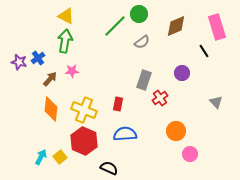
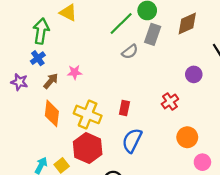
green arrow: (65, 41) -> (41, 31), moved
gray semicircle: (142, 42) -> (130, 52), moved
purple star: (19, 62) -> (19, 82), moved
gray rectangle: (144, 80) -> (153, 34), moved
blue semicircle: (125, 134) -> (132, 140), turned -60

